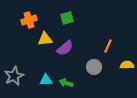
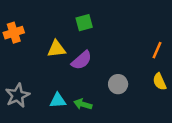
orange cross: (29, 20) -> (14, 33), moved
orange line: (108, 46) -> (157, 50), moved
yellow semicircle: (127, 65) -> (160, 82), turned -112

